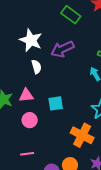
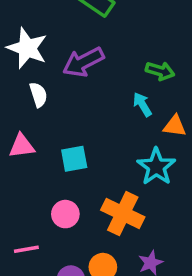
pink circle: (30, 120) -> (65, 214), moved

